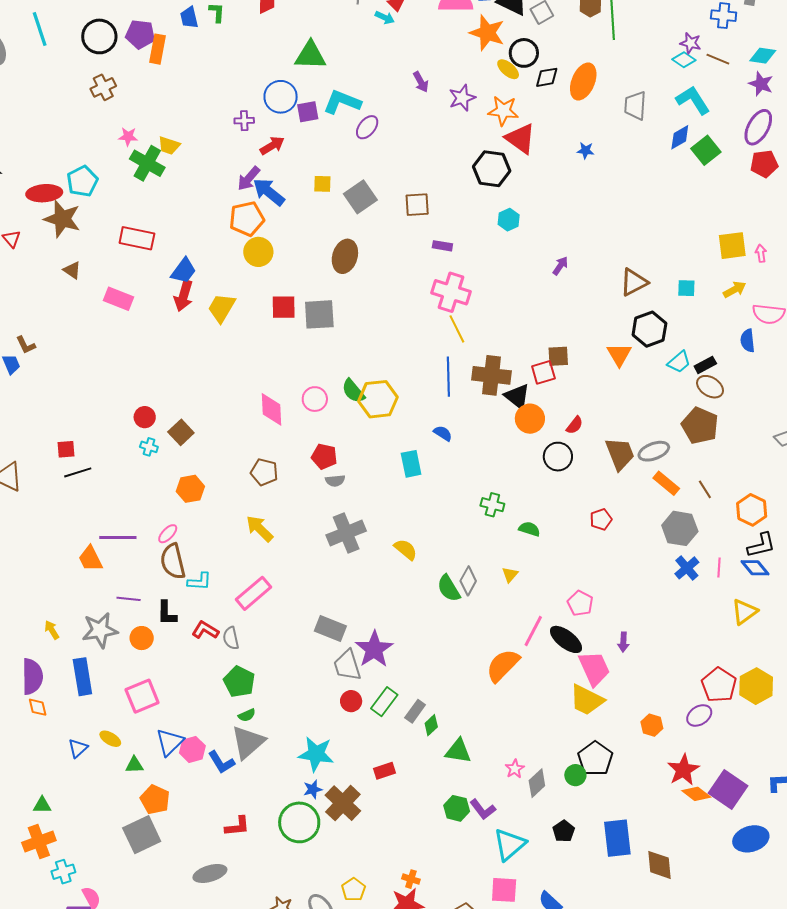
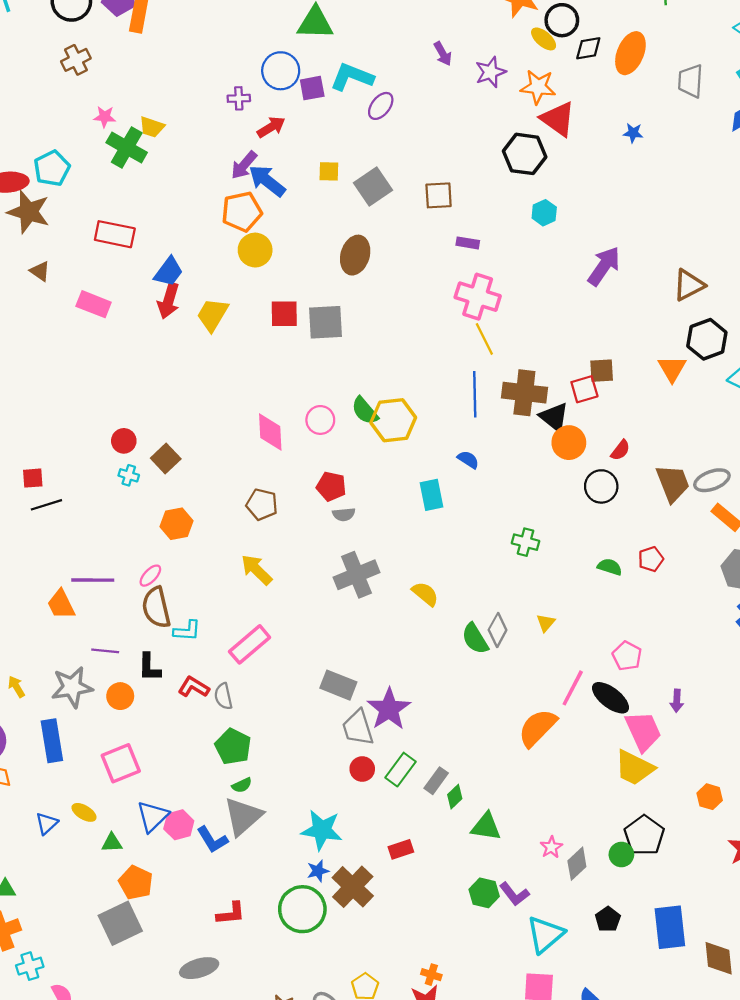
purple arrow: (560, 266) -> (604, 266), size x1.8
green semicircle: (529, 529) -> (610, 567), moved

